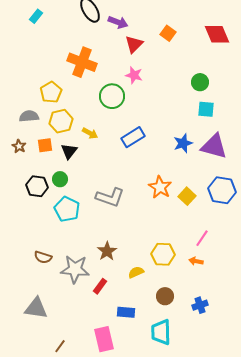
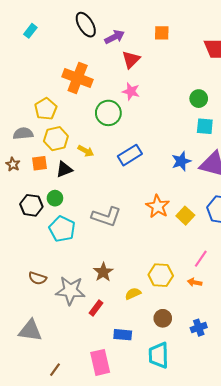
purple arrow: (118, 22) -> (115, 37), turned -48
orange square: (168, 33) -> (162, 33), moved, turned -35
black triangle: (69, 151) -> (64, 169), turned 30

